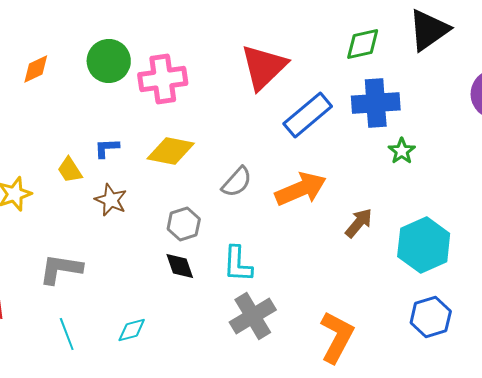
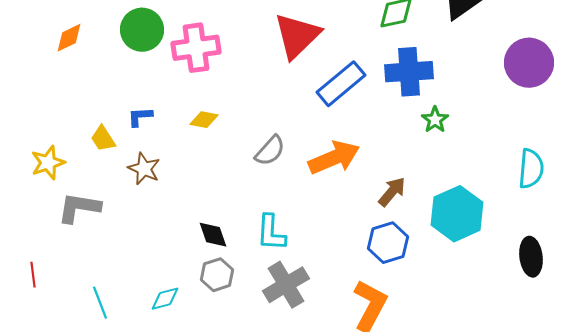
yellow diamond: (171, 151) -> (204, 120), size x0.6
gray hexagon: (184, 224) -> (217, 275), moved
gray L-shape: (61, 269) -> (79, 208), moved
blue hexagon: (431, 317) -> (388, 243), moved

